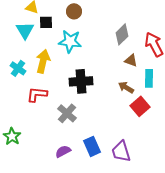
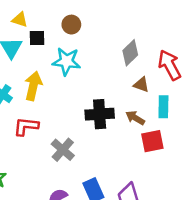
black cross: (81, 81) -> (100, 114), moved
red square: (140, 106) -> (152, 141), turned 30

